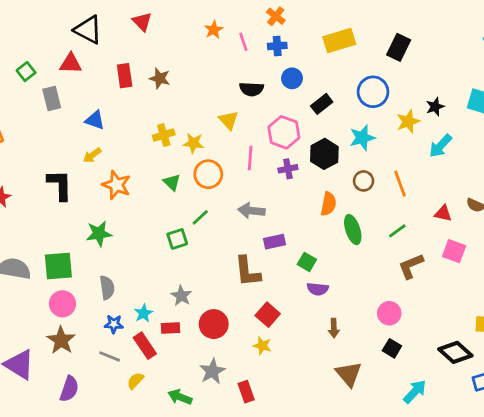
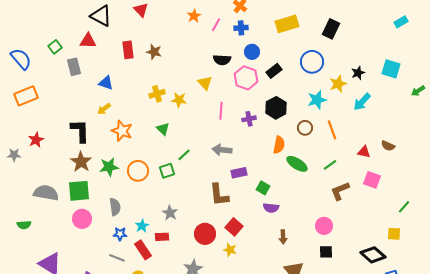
pink line: (243, 42) -> (216, 25), turned 48
pink hexagon: (284, 132) -> (246, 78), moved
cyan star: (362, 138) -> (317, 100), moved
orange circle: (208, 174) -> (138, 171), moved
green ellipse: (353, 230) -> (297, 164), turned -40
red circle: (214, 324) -> (205, 234), moved
brown star: (61, 340) -> (81, 162), moved
black square: (392, 348) -> (326, 252), turned -32

